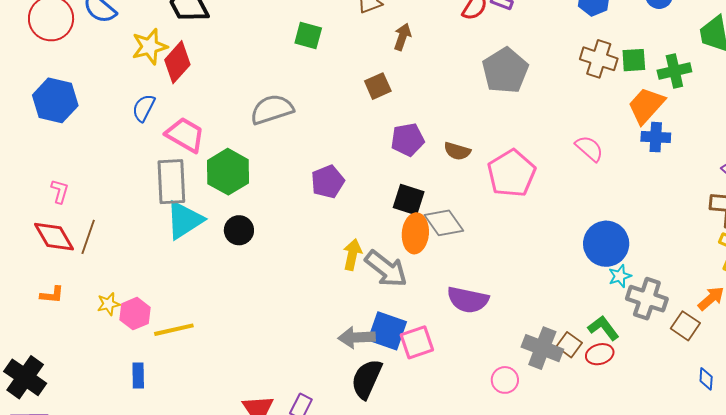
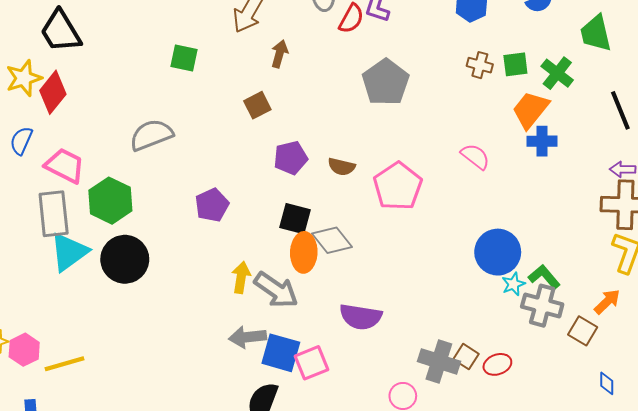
brown cross: (599, 59) -> (480, 65), size x0.7
green cross: (674, 71) -> (557, 73), turned -36
black circle: (239, 230) -> (125, 259), size x1.6
green L-shape: (603, 328) -> (544, 277), moved
gray arrow: (357, 337) -> (247, 337), moved

